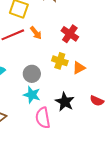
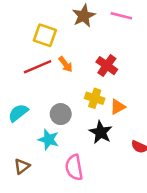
cyan star: (32, 95) -> (49, 140), moved
black star: (65, 102) -> (101, 132), moved

